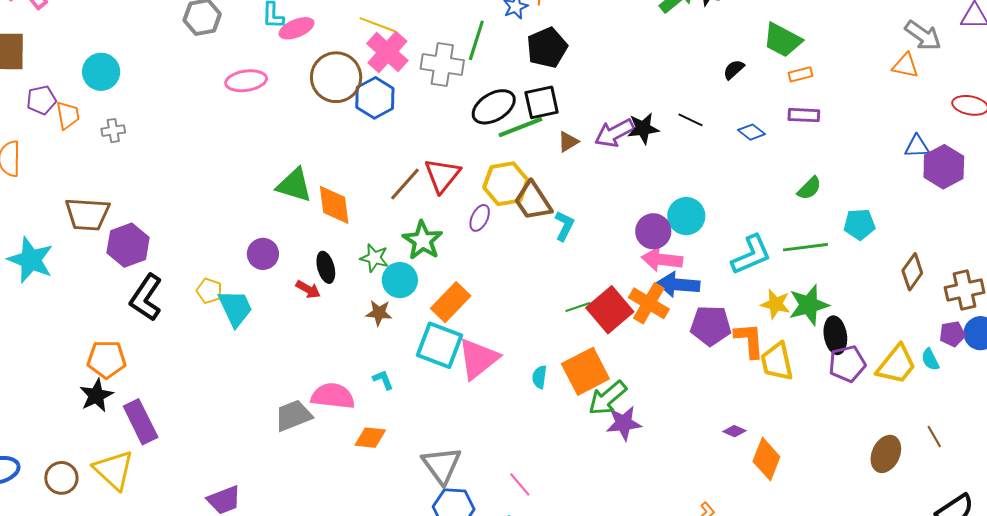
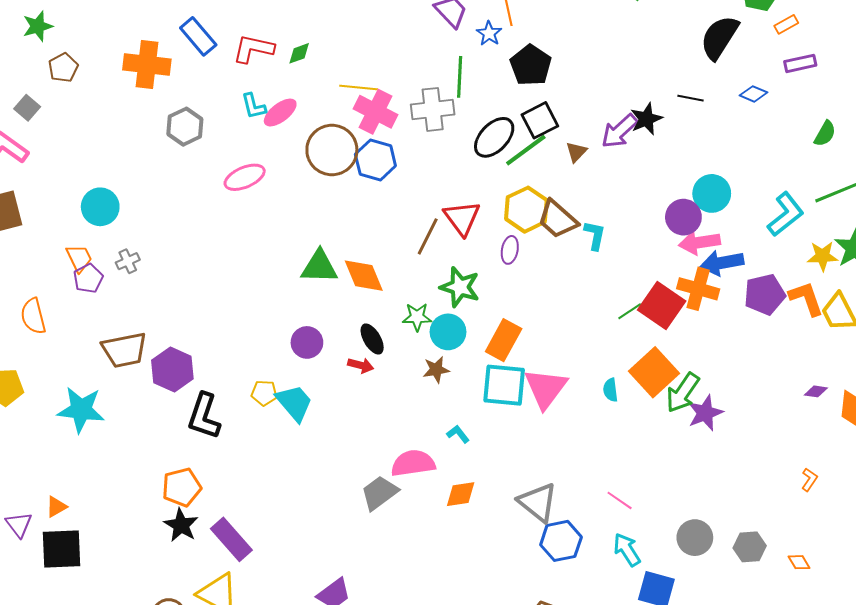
black semicircle: (734, 70) -> (719, 37), size x2.0
purple pentagon: (41, 100) -> (88, 278), moved

